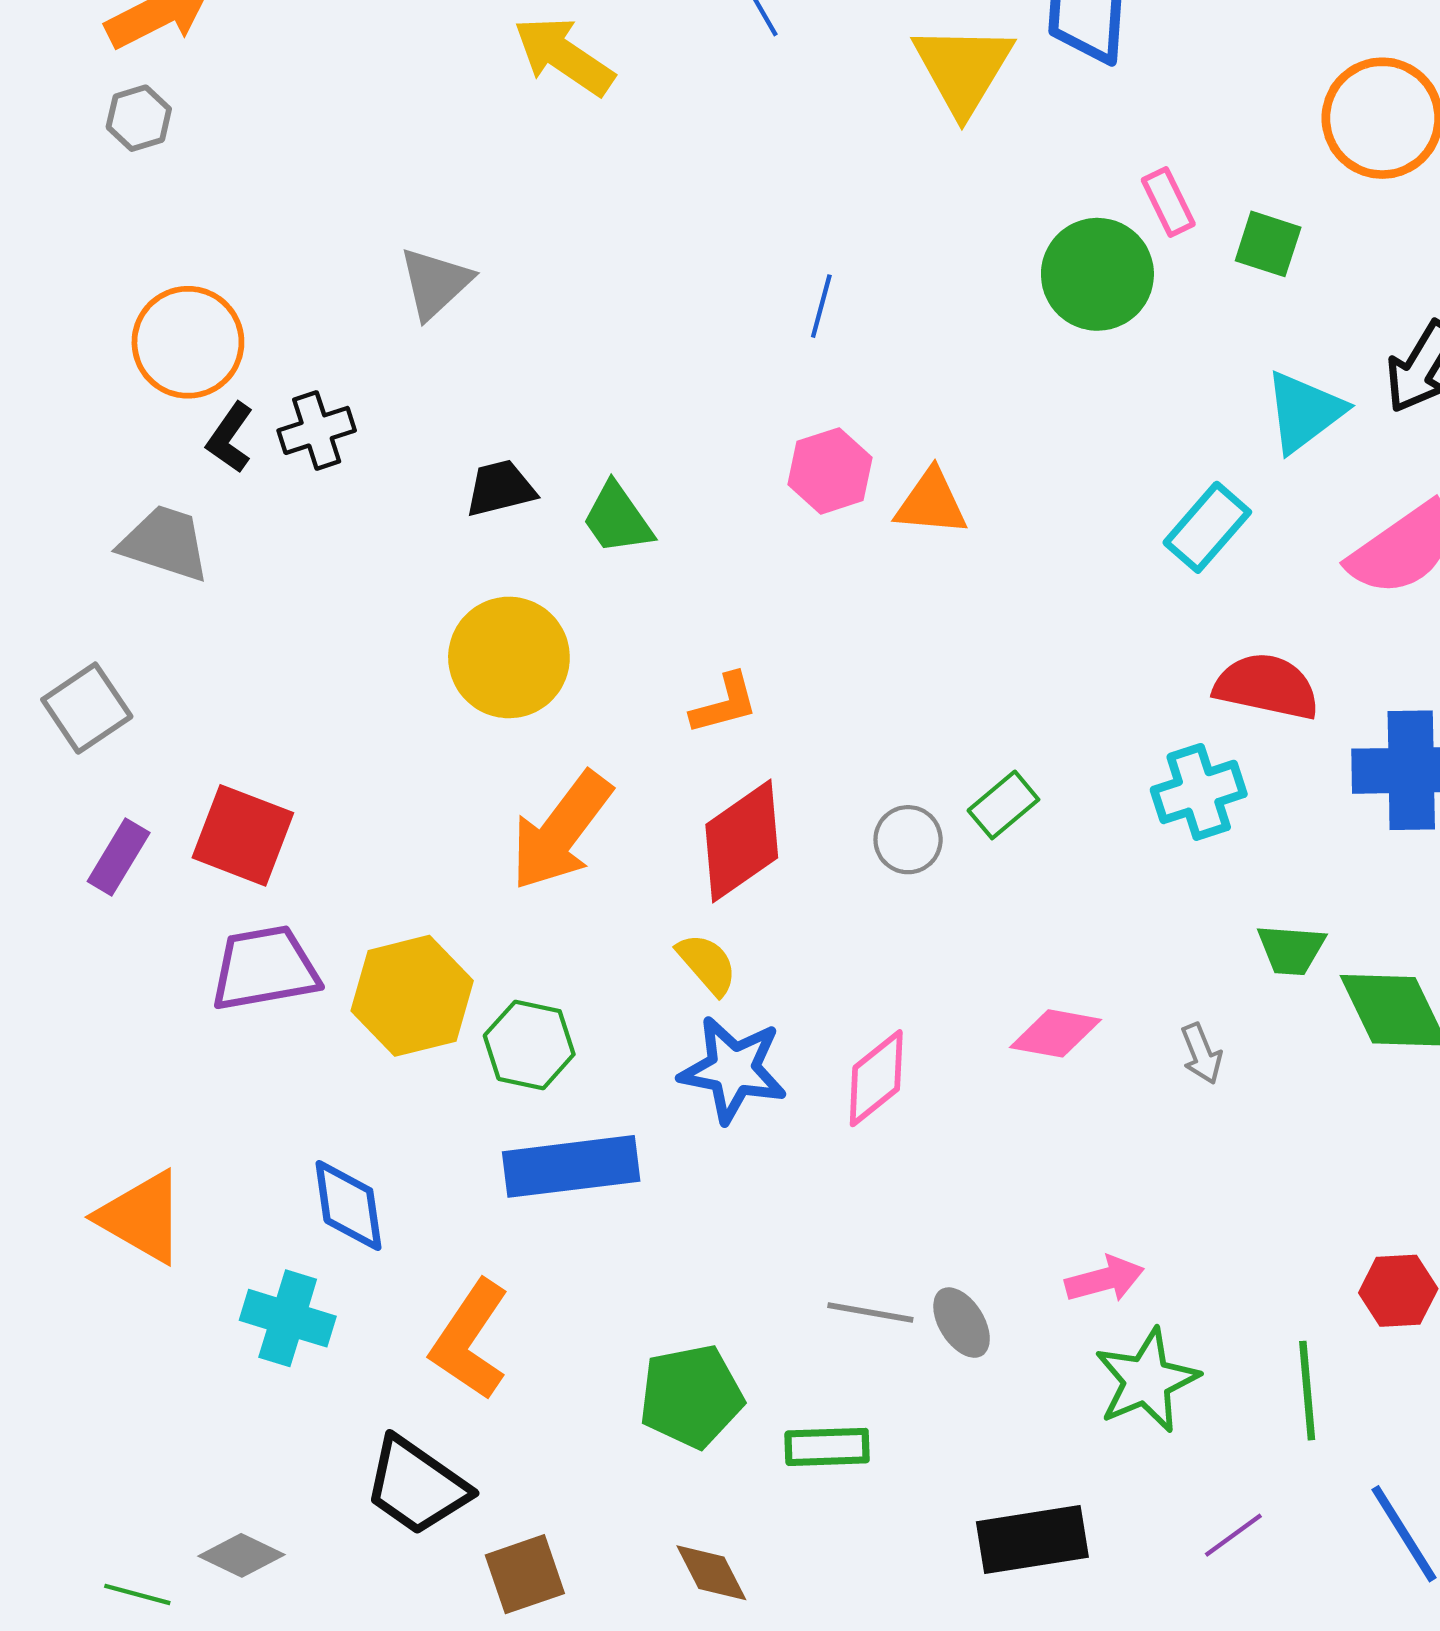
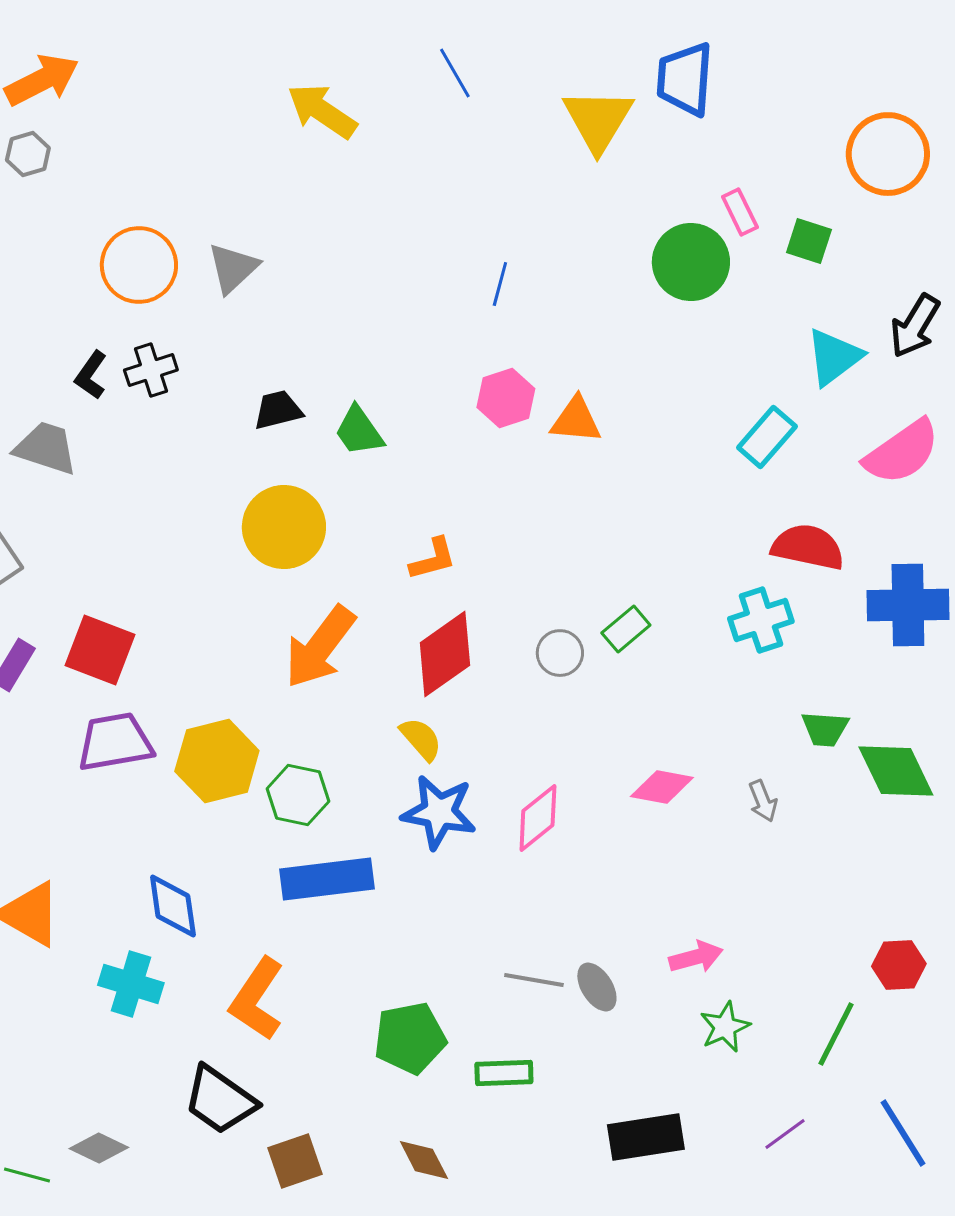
orange circle: (188, 342) -> (139, 265), moved
green star: (1147, 1380) -> (725, 1027), size x0.7
green line: (1307, 1391) -> (836, 1034), turned 32

